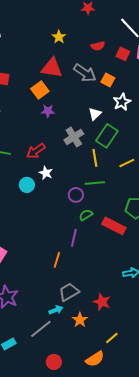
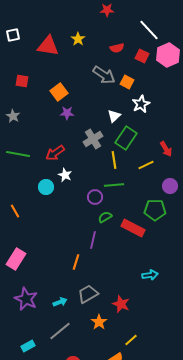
red triangle: (52, 68) -> (48, 46), moved
cyan arrow: (56, 310) -> (60, 302), moved

